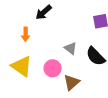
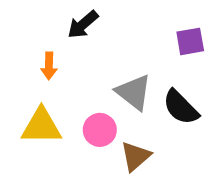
gray triangle: (71, 48) -> (134, 92), size x1.5
yellow triangle: (22, 66) -> (41, 126), turned -35

